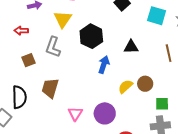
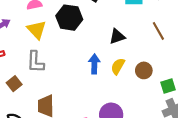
black hexagon: (91, 36) -> (69, 18), moved
yellow semicircle: (125, 87) -> (118, 66), moved

